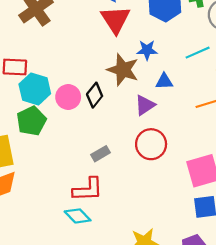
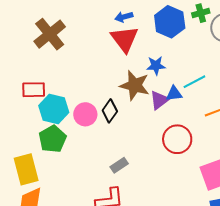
cyan line: (198, 53) -> (194, 82), moved
purple triangle: (145, 105) -> (159, 100), moved
red circle: (151, 144) -> (177, 139), moved

